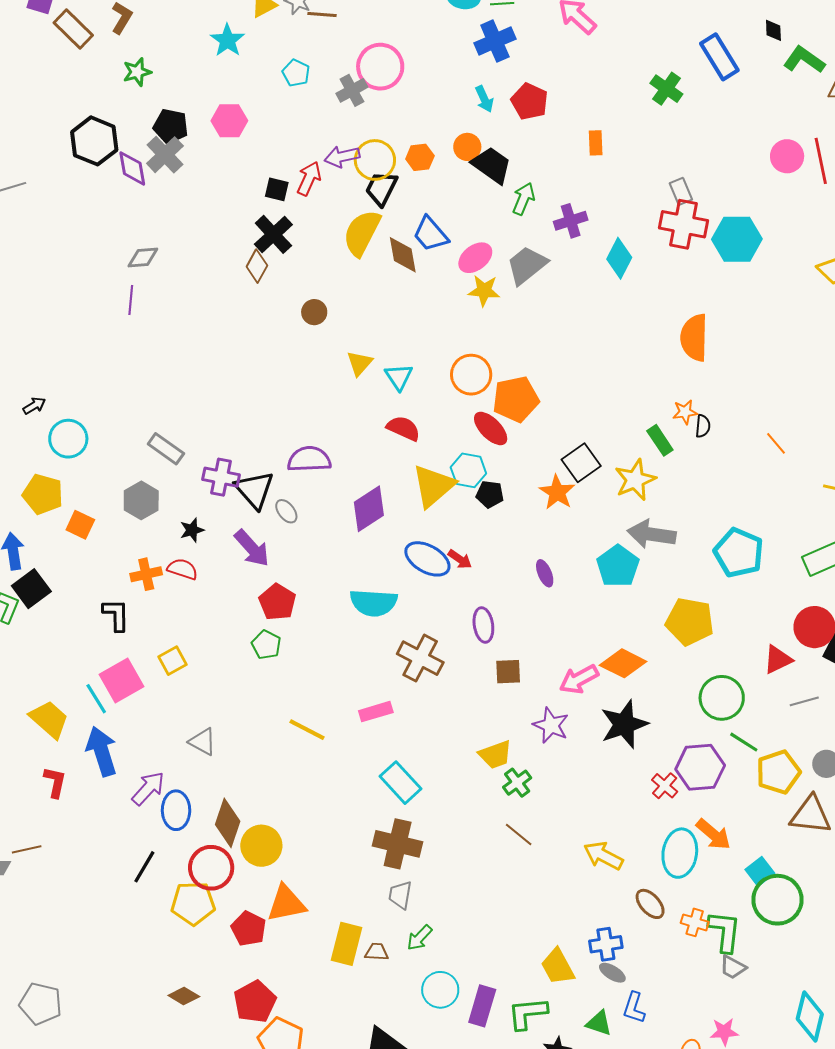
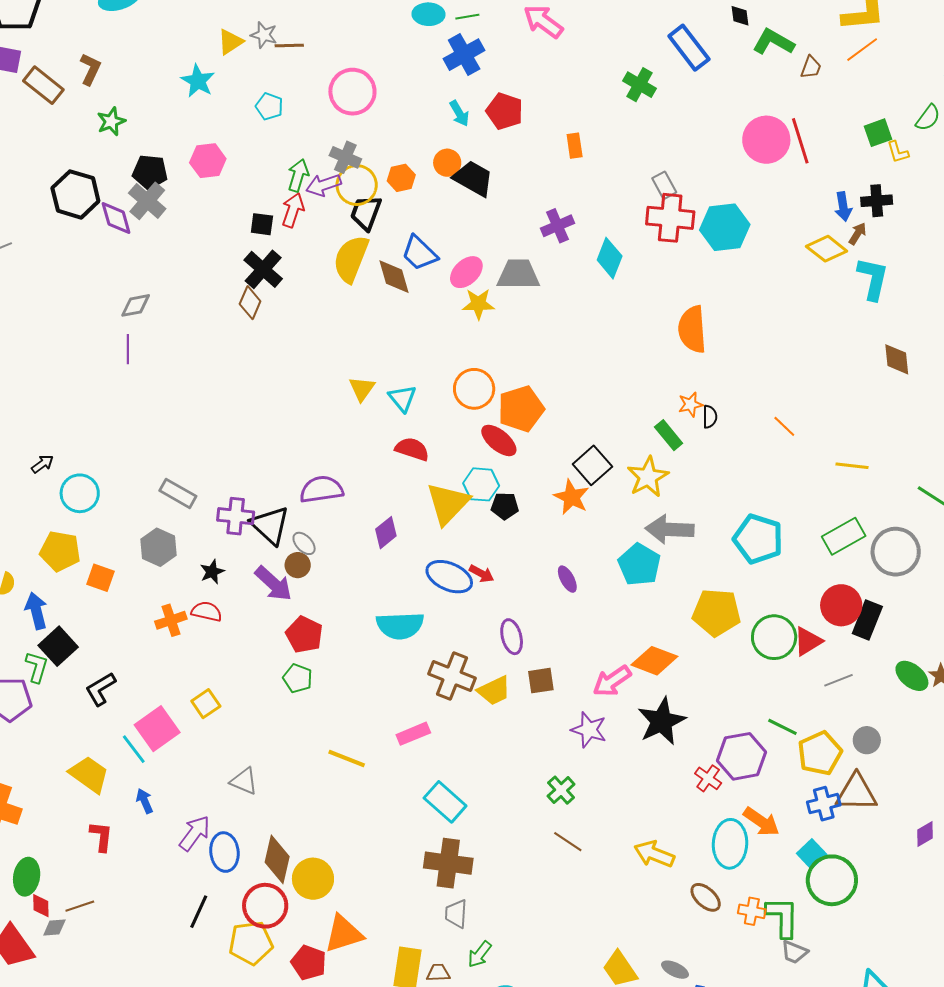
gray cross: (352, 90) -> (345, 157), moved, turned -32
pink circle: (787, 156) -> (766, 140), size x1.4
green arrow: (524, 199) -> (298, 175), moved
gray trapezoid: (527, 265) -> (518, 274), turned 45
brown circle: (314, 312) -> (298, 565), moved
purple diamond: (369, 509) -> (386, 533), size x0.7
black L-shape: (116, 615) -> (100, 689), moved, turned -114
green circle: (722, 698) -> (774, 637), moved
blue arrow: (102, 751) -> (145, 801), size x0.5
yellow trapezoid: (495, 755) -> (494, 691), moved
blue cross: (606, 944) -> (824, 804), moved

